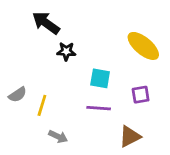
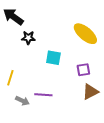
purple line: (99, 108) -> (43, 95), moved
brown triangle: (130, 137) -> (90, 92), moved

